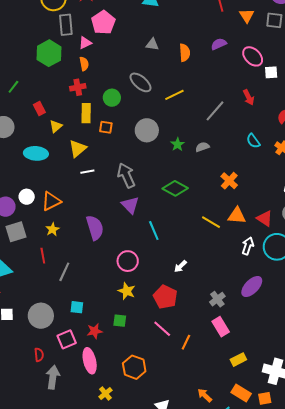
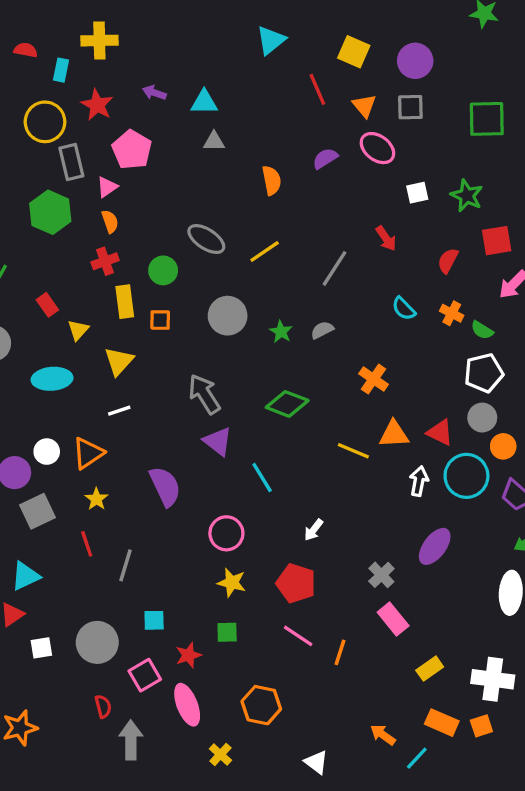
gray triangle: (152, 44) -> (214, 141), moved
pink ellipse: (253, 56) -> (377, 148), moved
white line: (87, 172) -> (119, 411), moved

